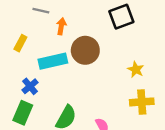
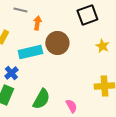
yellow star: (136, 70) -> (102, 46), moved

